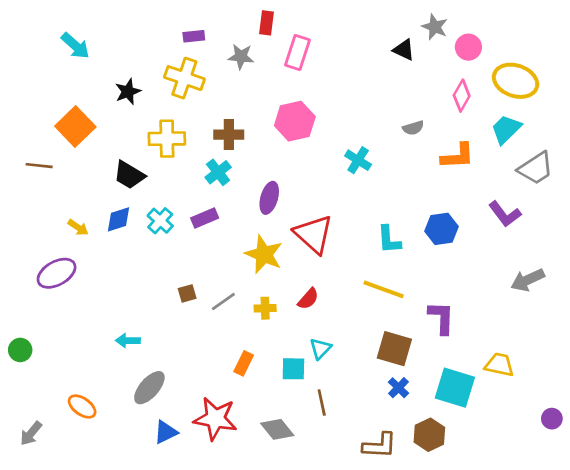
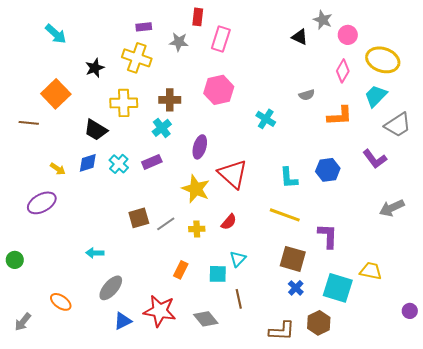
brown square: (187, 293) -> (139, 218), size x1.5

